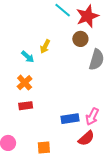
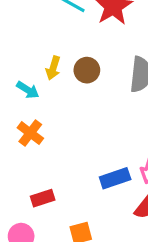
brown circle: (80, 39) -> (87, 70), moved
red rectangle: (26, 106) -> (43, 198), moved

